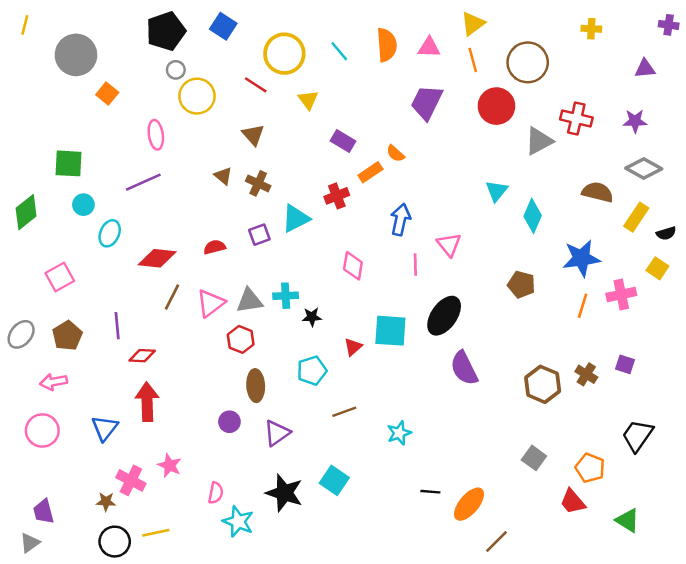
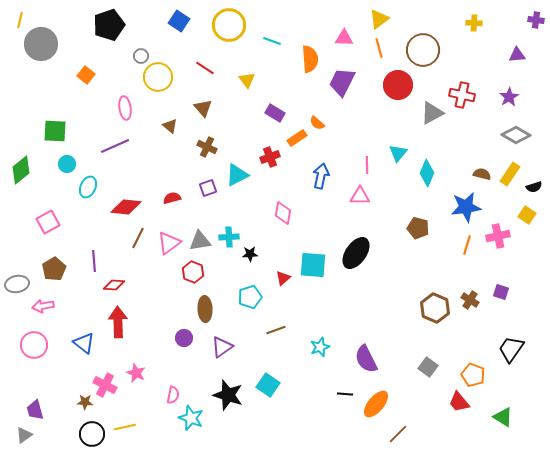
black pentagon: (166, 31) -> (109, 25), moved
orange semicircle: (387, 45) -> (310, 59), moved
cyan line: (339, 51) -> (272, 41), turned -30
yellow circle: (284, 54) -> (229, 25), moved
gray circle: (76, 55) -> (41, 44), moved
purple star: (635, 121) -> (509, 97), turned -30
brown triangle: (223, 176) -> (170, 126), moved
brown semicircle: (598, 192) -> (482, 174), moved, size x0.7
pink triangle: (449, 245) -> (360, 196), turned -50
pink line: (415, 265) -> (367, 165), moved
gray ellipse: (21, 334) -> (17, 284), moved, turned 40
purple semicircle: (464, 368) -> (366, 359), moved
blue triangle: (105, 428) -> (84, 343), turned -30

